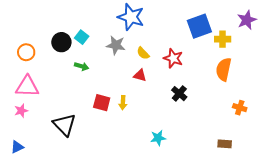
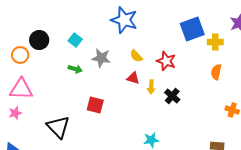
black circle: (61, 42) -> (39, 40), moved
gray star: (116, 45) -> (101, 58), moved
orange semicircle: (224, 69) -> (216, 72), size x0.7
yellow arrow: (123, 103) -> (151, 87), moved

